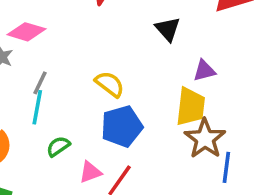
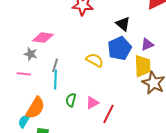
blue pentagon: (122, 126) -> (120, 48), moved
green semicircle: (58, 146) -> (71, 100), turned -32
pink triangle: (90, 172) -> (92, 103), moved

